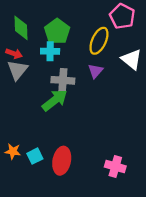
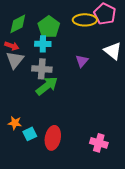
green diamond: (21, 28) -> (18, 24), turned 65
yellow ellipse: (99, 41) -> (85, 20), moved, turned 65
gray cross: (63, 80) -> (42, 69), moved
orange star: (13, 151) -> (15, 123), moved

